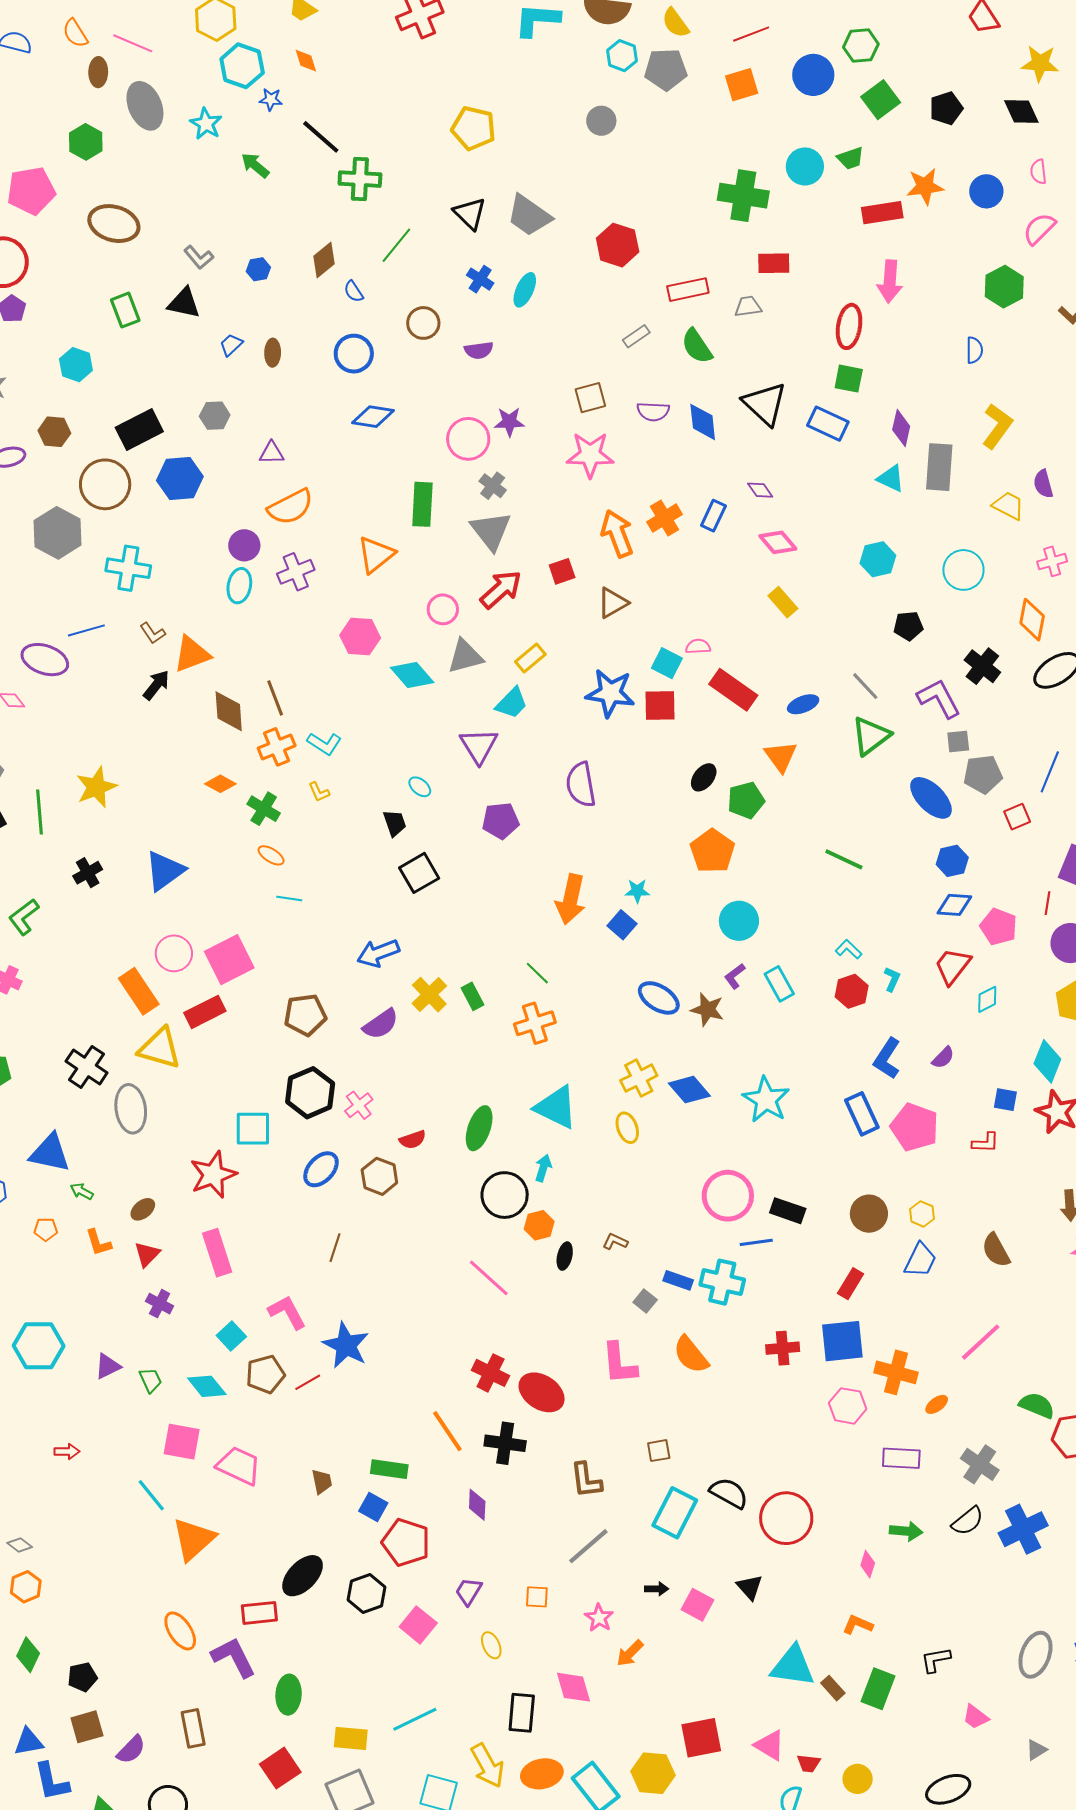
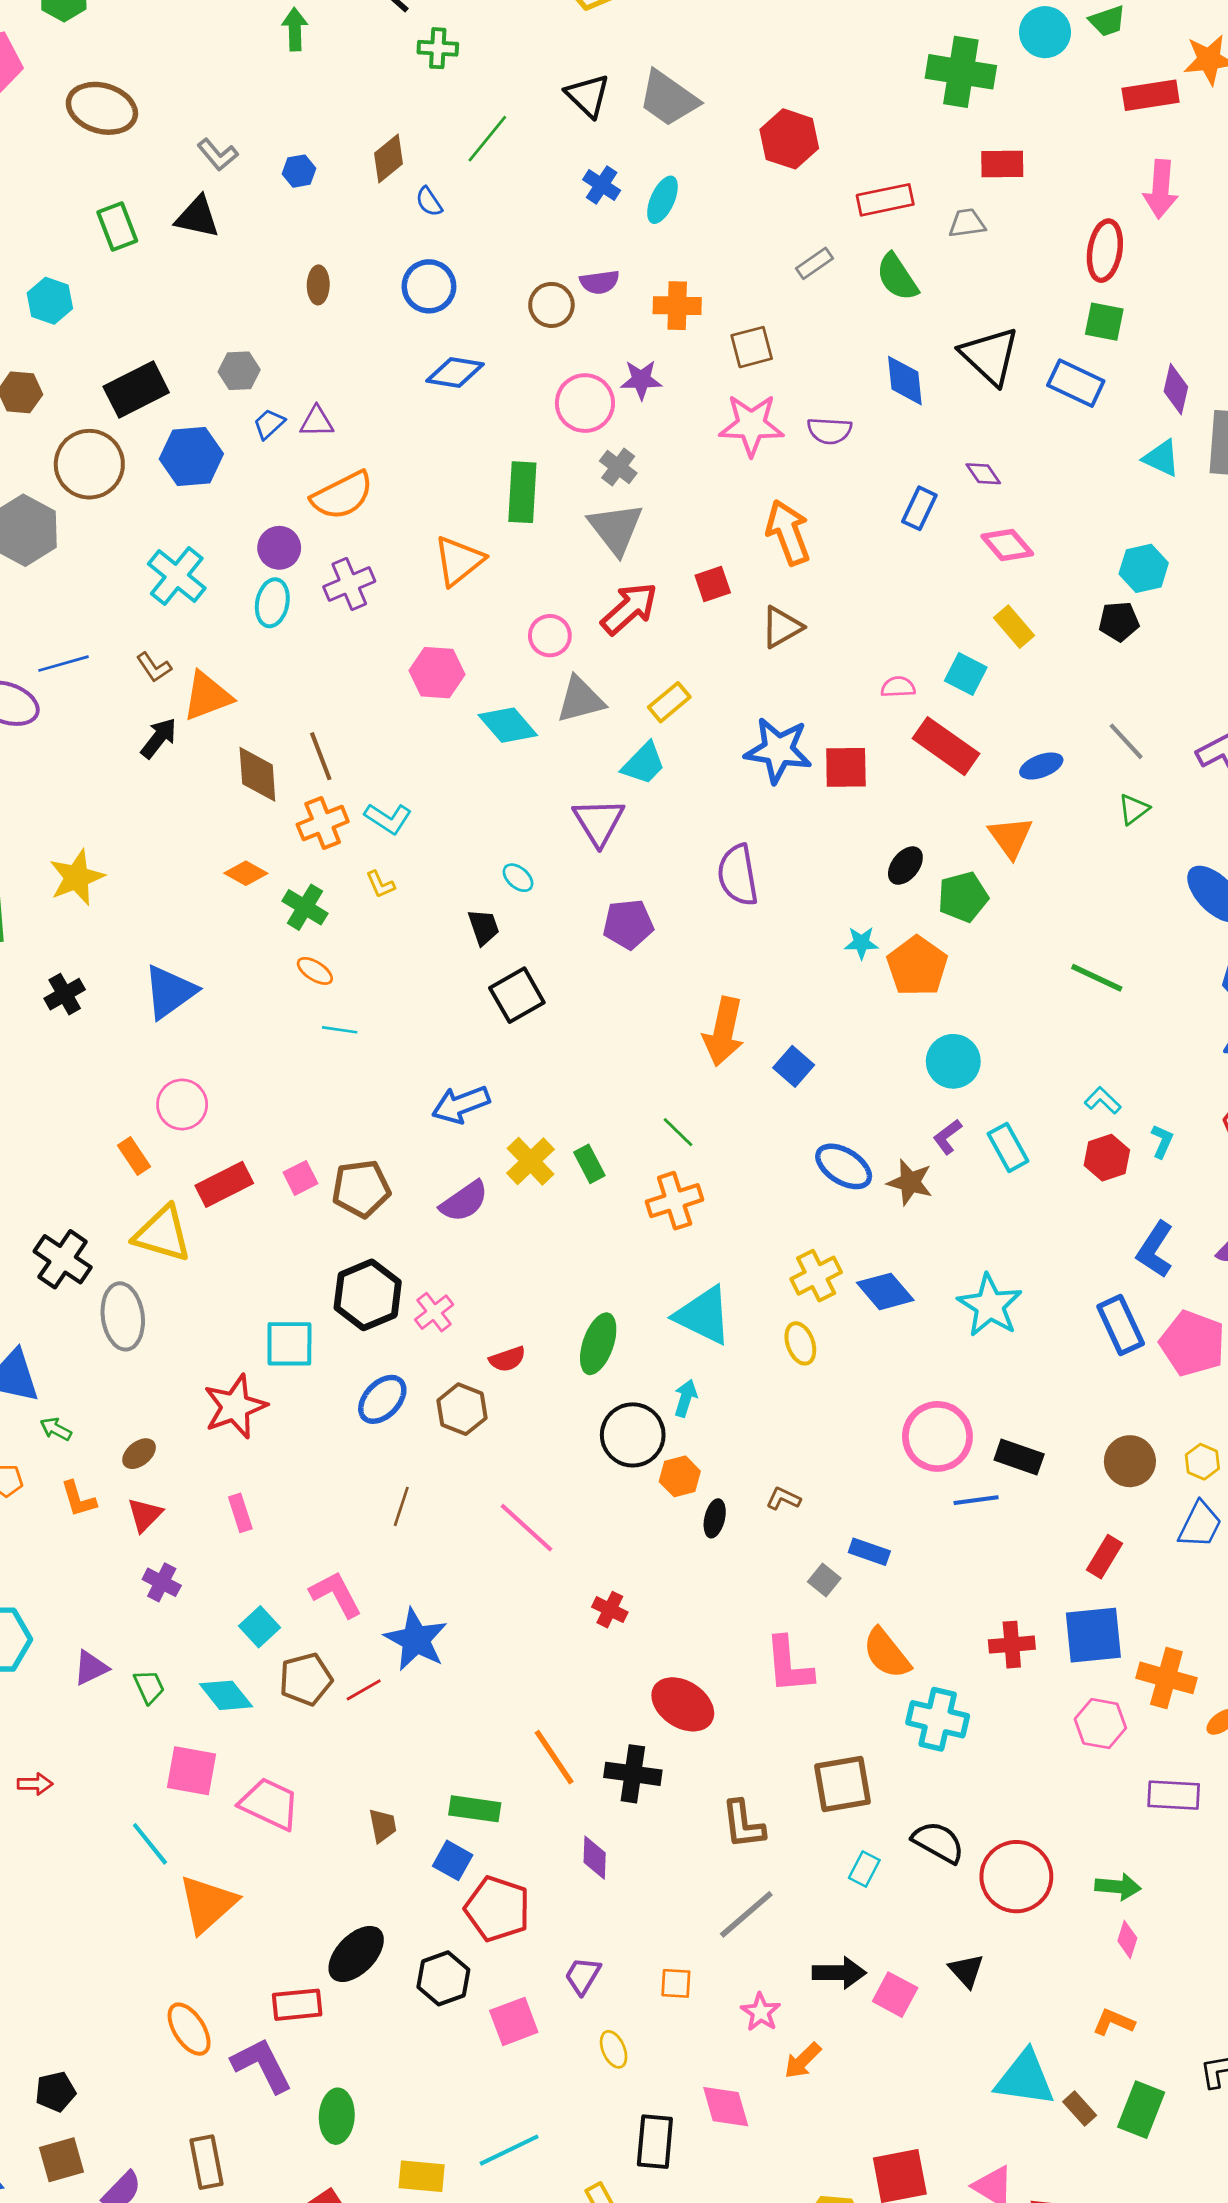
green arrow: (255, 165) -> (295, 29), turned 48
green cross: (360, 179) -> (438, 48), size x0.7
brown circle: (423, 323) -> (551, 305), moved
blue trapezoid: (231, 345) -> (269, 424), moved
purple semicircle: (653, 411) -> (830, 431), moved
orange cross: (664, 518) -> (677, 306), moved, turned 32
cyan cross: (128, 568) -> (177, 576), moved, turned 30
black pentagon: (908, 626) -> (1119, 621), moved
cyan square: (667, 663) -> (966, 674), moved
green triangle: (871, 736) -> (1134, 809), size x0.6
cyan star: (637, 891) -> (861, 943), moved
pink square: (229, 960) -> (300, 1178), moved, size x0.5
orange rectangle: (139, 991) -> (134, 1156), size x0.6
pink rectangle: (217, 1253) -> (240, 1513), size x0.6
pink line: (489, 1278) -> (527, 1528), moved
cyan cross: (722, 1282) -> (938, 1719), moved
red cross: (491, 1373) -> (610, 1610), moved, size x0.7
brown square: (659, 1451) -> (842, 1784), size x1.8
cyan rectangle: (675, 1513) -> (864, 1869), size x0.5
green arrow: (906, 1531) -> (1118, 1887), moved
black arrow: (657, 1589) -> (839, 1973), size x1.6
pink square: (418, 1625) -> (514, 2021), turned 30

